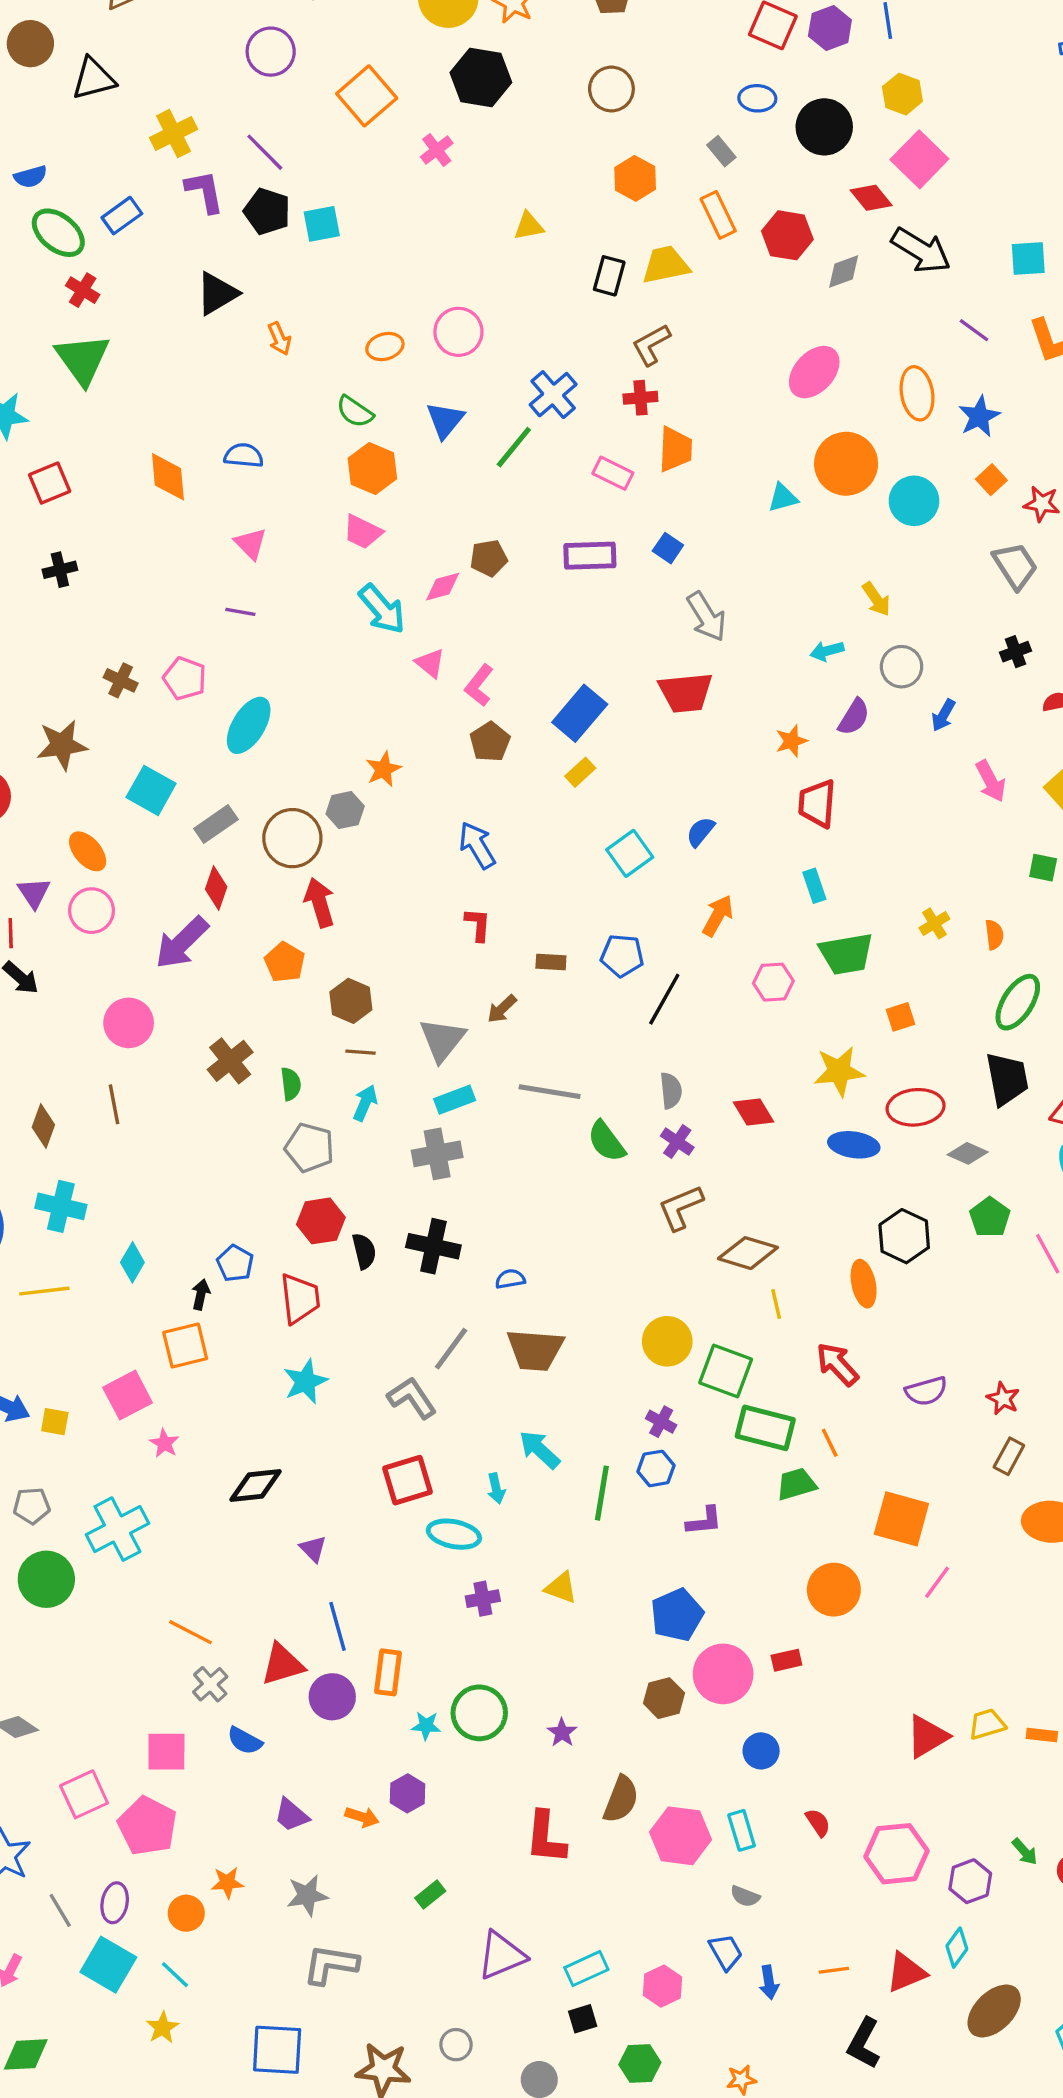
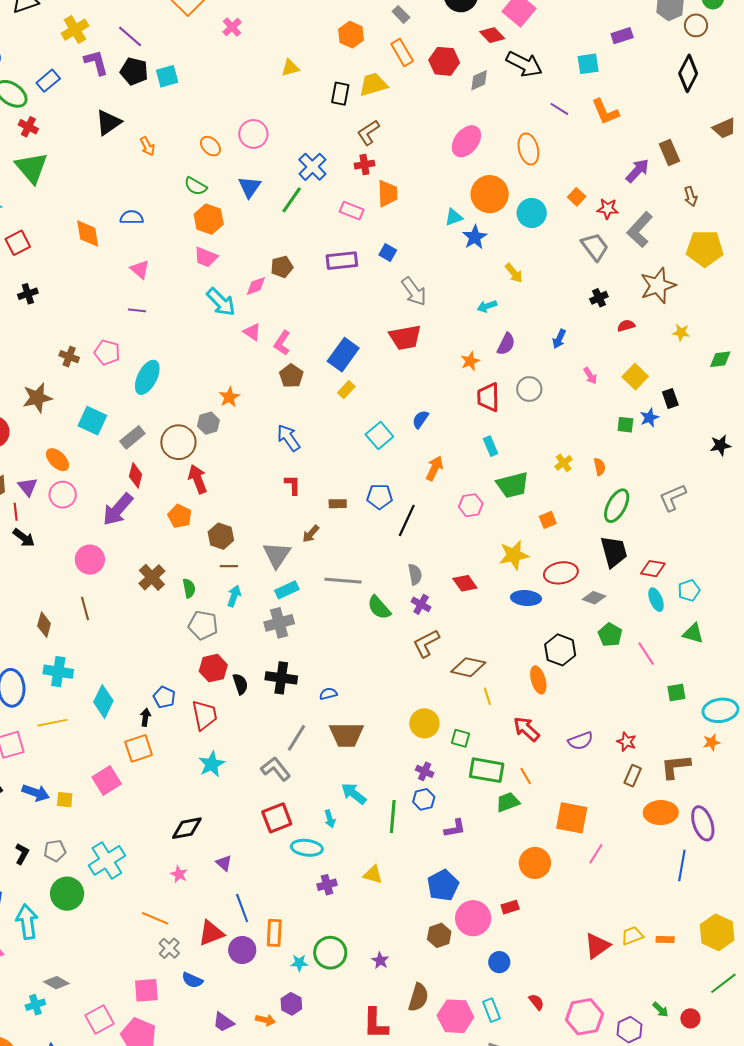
orange ellipse: (385, 347) -> (210, 146), turned 65
blue star: (979, 416) -> (475, 237), moved
gray circle: (902, 667) -> (529, 389), moved
pink arrow: (991, 781) -> (590, 376), size x0.7
cyan diamond: (132, 1262) -> (103, 701), size x1.4
green square: (726, 1371) -> (460, 738), size x0.6
pink star: (164, 1443) -> (179, 874), moved

